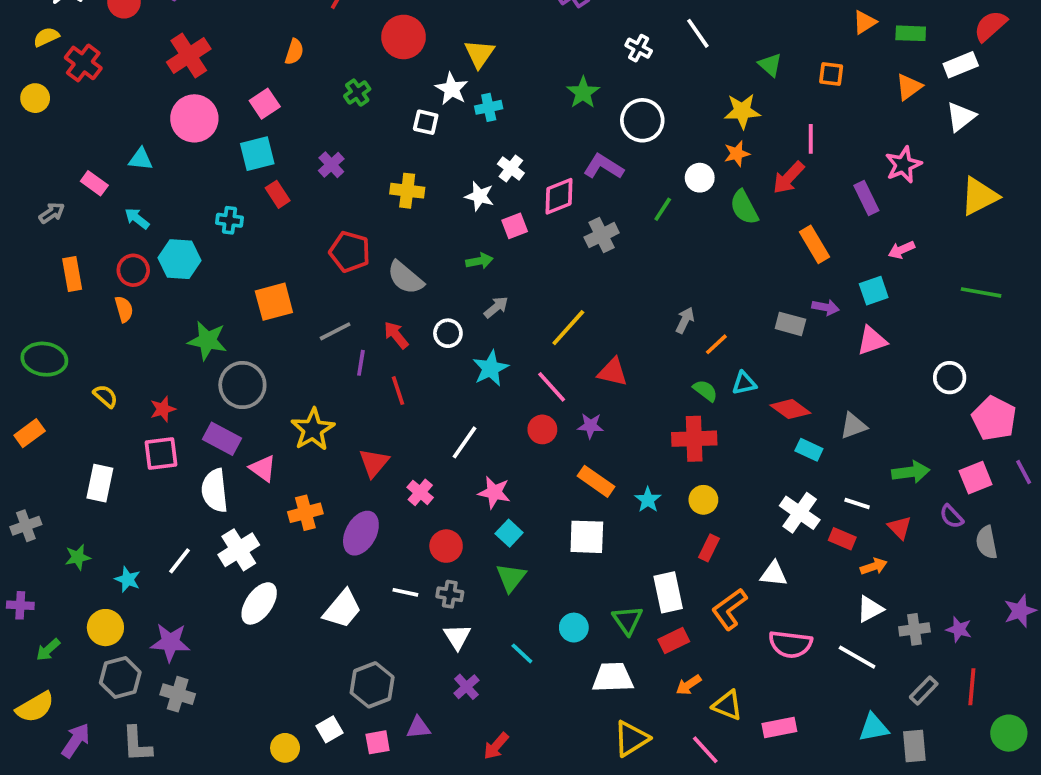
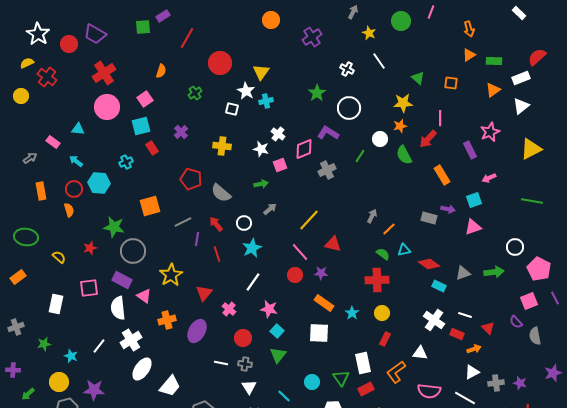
cyan cross: (229, 220) -> (126, 162), turned -32
cyan star: (491, 368) -> (252, 248), moved
red star: (163, 409) -> (90, 248), moved
green arrow: (911, 472) -> (494, 272), moved
white trapezoid: (342, 609) -> (170, 386), moved

